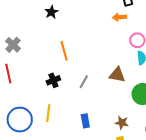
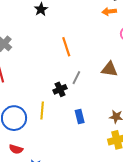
orange line: (64, 51) -> (66, 47), moved
black cross: (53, 80) -> (60, 89), moved

